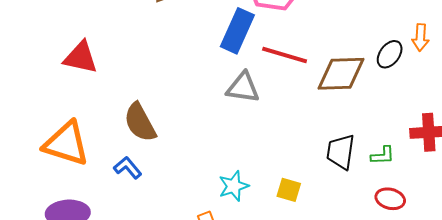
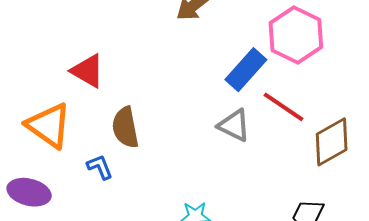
red triangle: (81, 58) -> (88, 71), moved
brown diamond: (341, 74) -> (332, 142), turned -45

